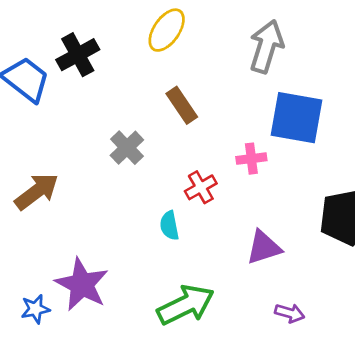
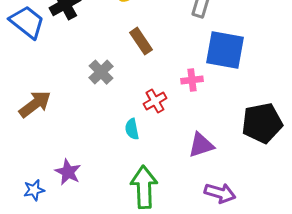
purple star: (82, 284) -> (68, 172), size x0.7
green arrow: (186, 305) -> (144, 187), turned -66
purple arrow: (290, 313) -> (220, 193), size x1.4

